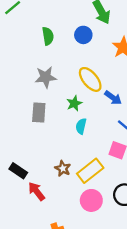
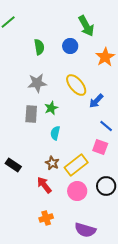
blue arrow: (113, 98) -> (96, 101), turned 98
green star: (74, 103) -> (51, 108), moved
cyan semicircle: (81, 126) -> (55, 133), moved
red arrow: (37, 191) -> (44, 185), moved

